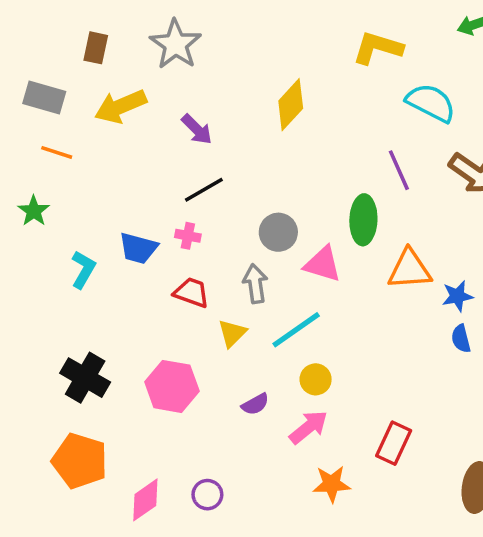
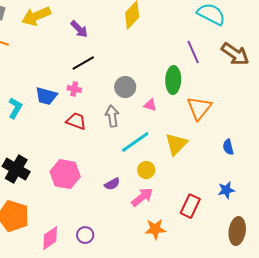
pink triangle: (323, 264) -> (150, 105), size x0.6
orange triangle: (410, 269) -> (199, 108), turned -48
blue star: (457, 296) -> (226, 190), moved
yellow triangle: (232, 333) -> (176, 144), moved, size x1.4

